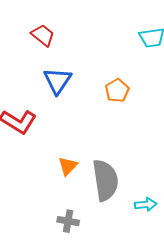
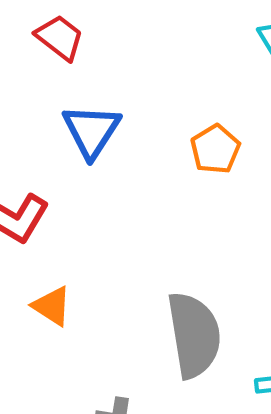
orange triangle: (68, 166) -> (52, 306), moved, turned -40

